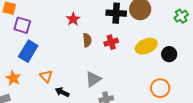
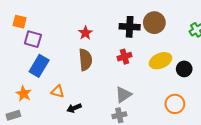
brown semicircle: (87, 40) -> (85, 60), moved, size x1.5
orange triangle: (46, 76) -> (58, 92), turned -32
gray triangle: (93, 79) -> (123, 95), moved
black arrow: (62, 92) -> (74, 108), turned -48

